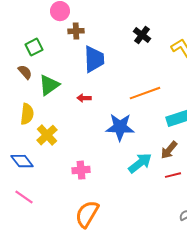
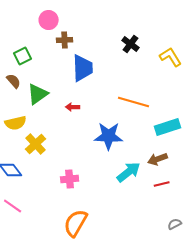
orange line: (145, 93) -> (134, 102), turned 36
yellow semicircle: (27, 114) -> (16, 123), turned 70
brown arrow: (169, 150) -> (158, 159), turned 30

